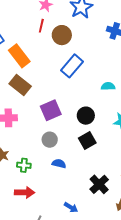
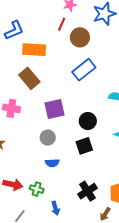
orange rectangle: (19, 56) -> (34, 50), turned -60
blue semicircle: (59, 164) -> (52, 163), turned 152
green cross: (24, 165) -> (37, 189), moved
blue arrow: (71, 207) -> (55, 208), turned 32

